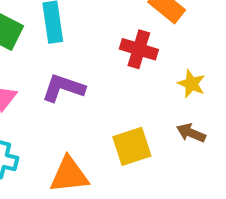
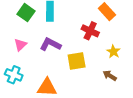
yellow square: (132, 146) -> (77, 61), moved

